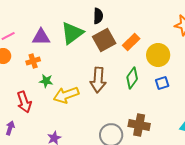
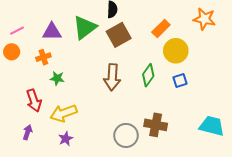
orange rectangle: (131, 42) -> (161, 29), moved
yellow arrow: (66, 95) -> (64, 113), moved
purple arrow: (10, 128) -> (28, 132), moved

